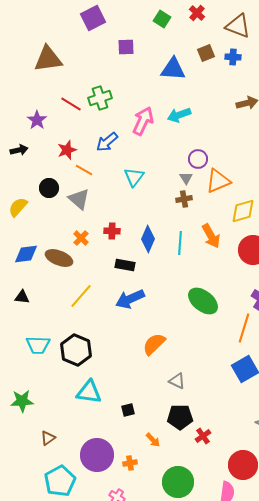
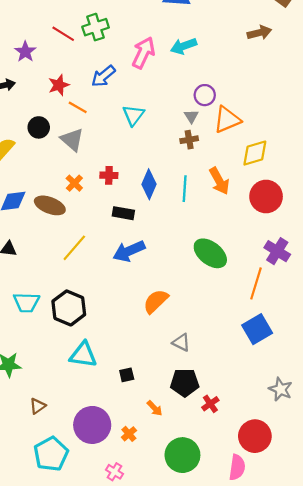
orange cross: (130, 463) -> (129, 434), turned -32

